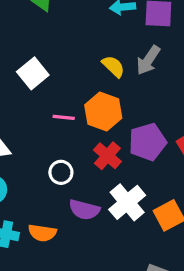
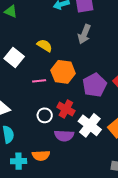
yellow semicircle: (113, 66) -> (45, 46), moved
red cross: (107, 156) -> (66, 109), moved

